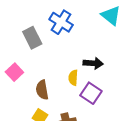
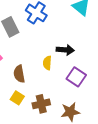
purple square: (91, 93) -> (76, 77), moved

